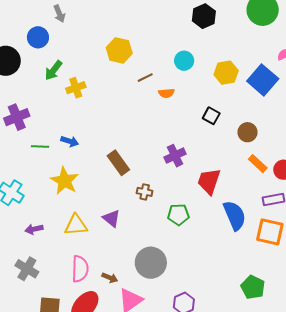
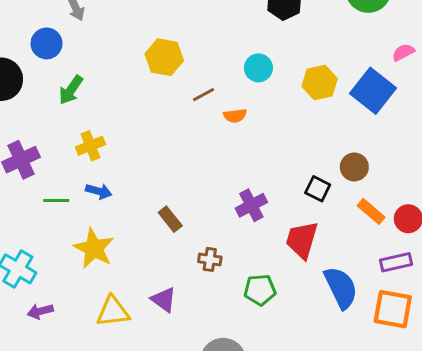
yellow cross: (76, 88) -> (90, 146), moved
black square: (211, 116) -> (318, 189), moved
brown rectangle: (118, 163) -> (170, 219), size x0.7
purple arrow: (34, 229) -> (40, 311), moved

